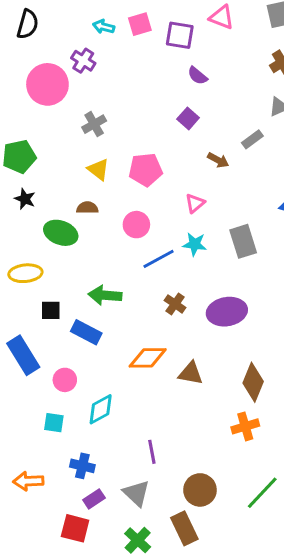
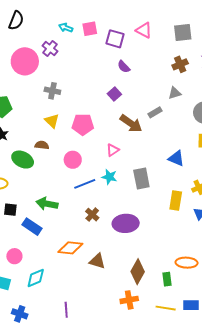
gray cross: (94, 124) -> (52, 91), turned 35
brown arrow: (218, 160) -> (131, 123), size x1.6

